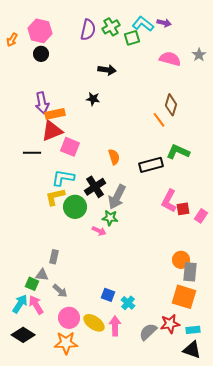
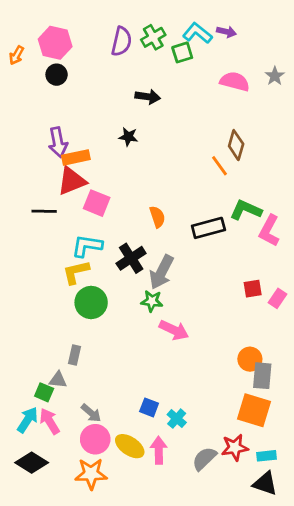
pink L-shape: (169, 201) -> (269, 231), moved
green circle: (75, 207) -> (91, 302), moved
pink arrow: (99, 231) -> (174, 330), moved, size x1.5
gray arrow: (60, 291) -> (91, 413), moved

